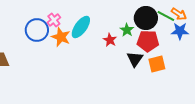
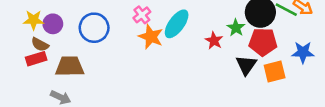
blue circle: (37, 30) -> (94, 28), moved
blue star: (180, 31) -> (303, 52), moved

